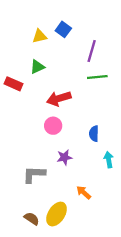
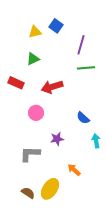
red rectangle: (14, 84) -> (16, 83), moved
pink circle: (53, 126) -> (36, 113), moved
blue semicircle: (94, 134) -> (83, 118), turned -48

